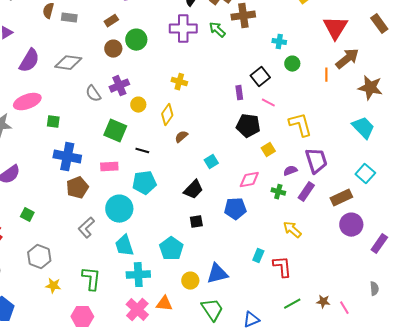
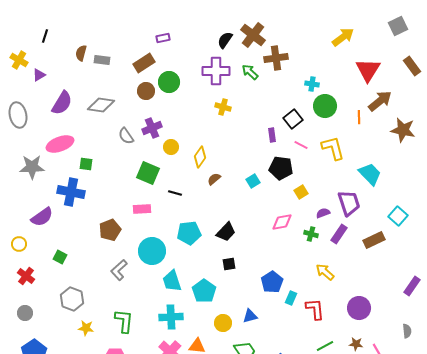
brown rectangle: (111, 21) -> (144, 63), size x1.5
green circle: (292, 64) -> (325, 106), size x1.5
yellow cross: (179, 82) -> (223, 107), moved
yellow L-shape: (300, 125) -> (333, 148), moved
cyan trapezoid: (363, 128) -> (370, 174), moved
blue cross: (67, 157) -> (71, 192), moved
cyan square: (211, 162) -> (253, 181), moved
cyan pentagon: (144, 183) -> (189, 233), moved
blue pentagon: (235, 209) -> (272, 282), moved, turned -30
purple circle: (351, 225) -> (359, 308), moved
cyan trapezoid: (124, 246) -> (172, 281), moved
blue triangle: (217, 274) -> (250, 316), size x0.7

